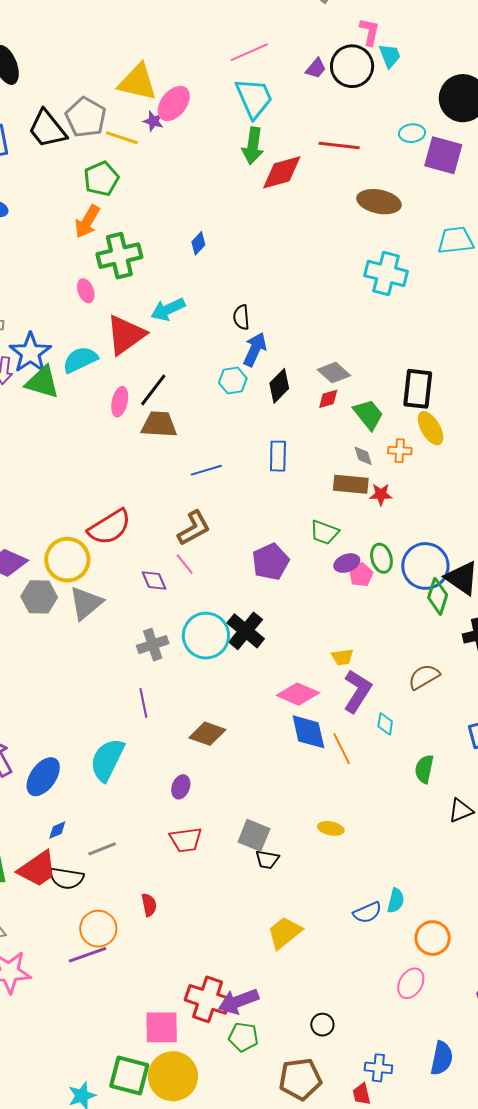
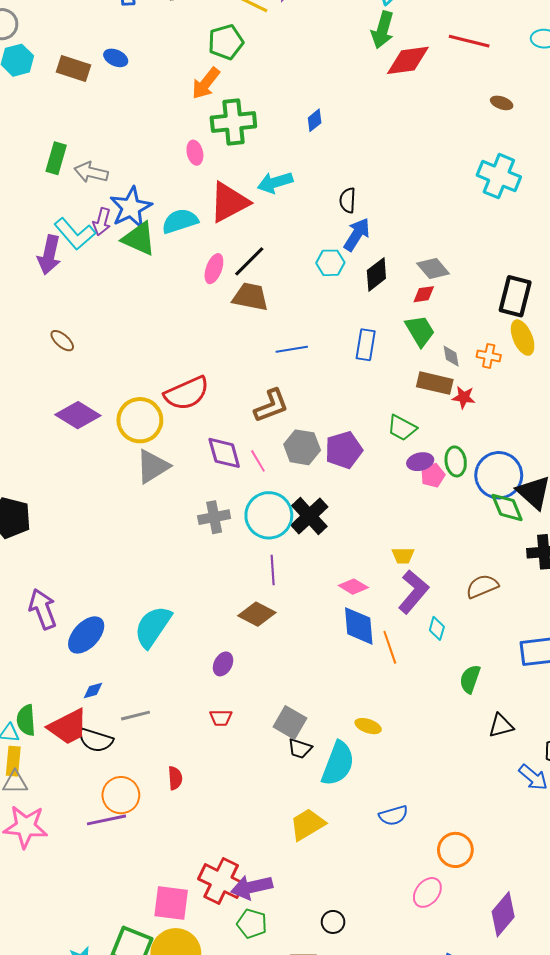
brown ellipse: (379, 202) -> (502, 103), size x0.5
green trapezoid: (368, 414) -> (420, 331), moved
pink line: (185, 564) -> (258, 461), moved
purple diamond: (154, 580) -> (224, 453), size x1.4
green diamond: (438, 596) -> (507, 507), turned -48
gray hexagon: (39, 597) -> (302, 447), moved
pink diamond: (298, 694) -> (353, 587), size x0.7
purple line: (143, 703) -> (273, 570), moved
red trapezoid: (186, 840) -> (221, 718), size x0.7
cyan semicircle: (396, 901) -> (338, 764), moved, size x1.8

